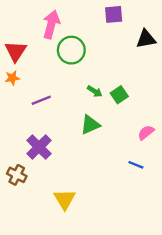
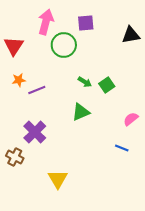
purple square: (114, 14) -> (86, 23), moved
orange star: (12, 78) -> (19, 80), moved

